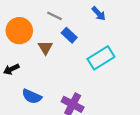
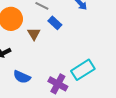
cyan rectangle: (101, 58) -> (83, 70), moved

